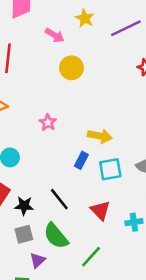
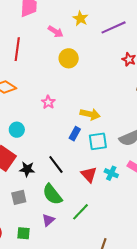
cyan cross: (134, 222) -> (111, 173), moved, turned 32
gray square: (24, 234) -> (19, 197), moved
purple triangle: (38, 260) -> (48, 220), moved

